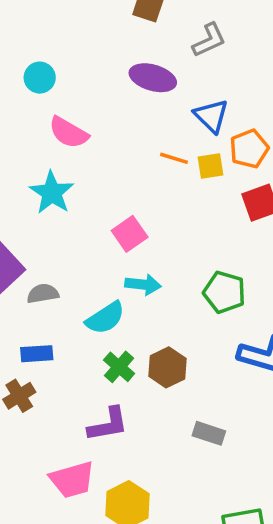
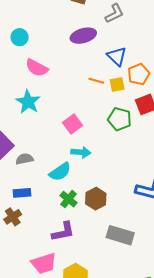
purple ellipse: (153, 78) -> (83, 36), turned -30
green pentagon: (224, 292) -> (120, 119), moved
gray rectangle: (209, 433) -> (120, 235), size x1.5

